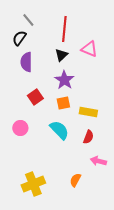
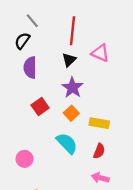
orange square: (63, 103) -> (71, 113), turned -32
pink circle: (20, 128) -> (25, 159), moved
pink arrow: (98, 161) -> (100, 178), moved

